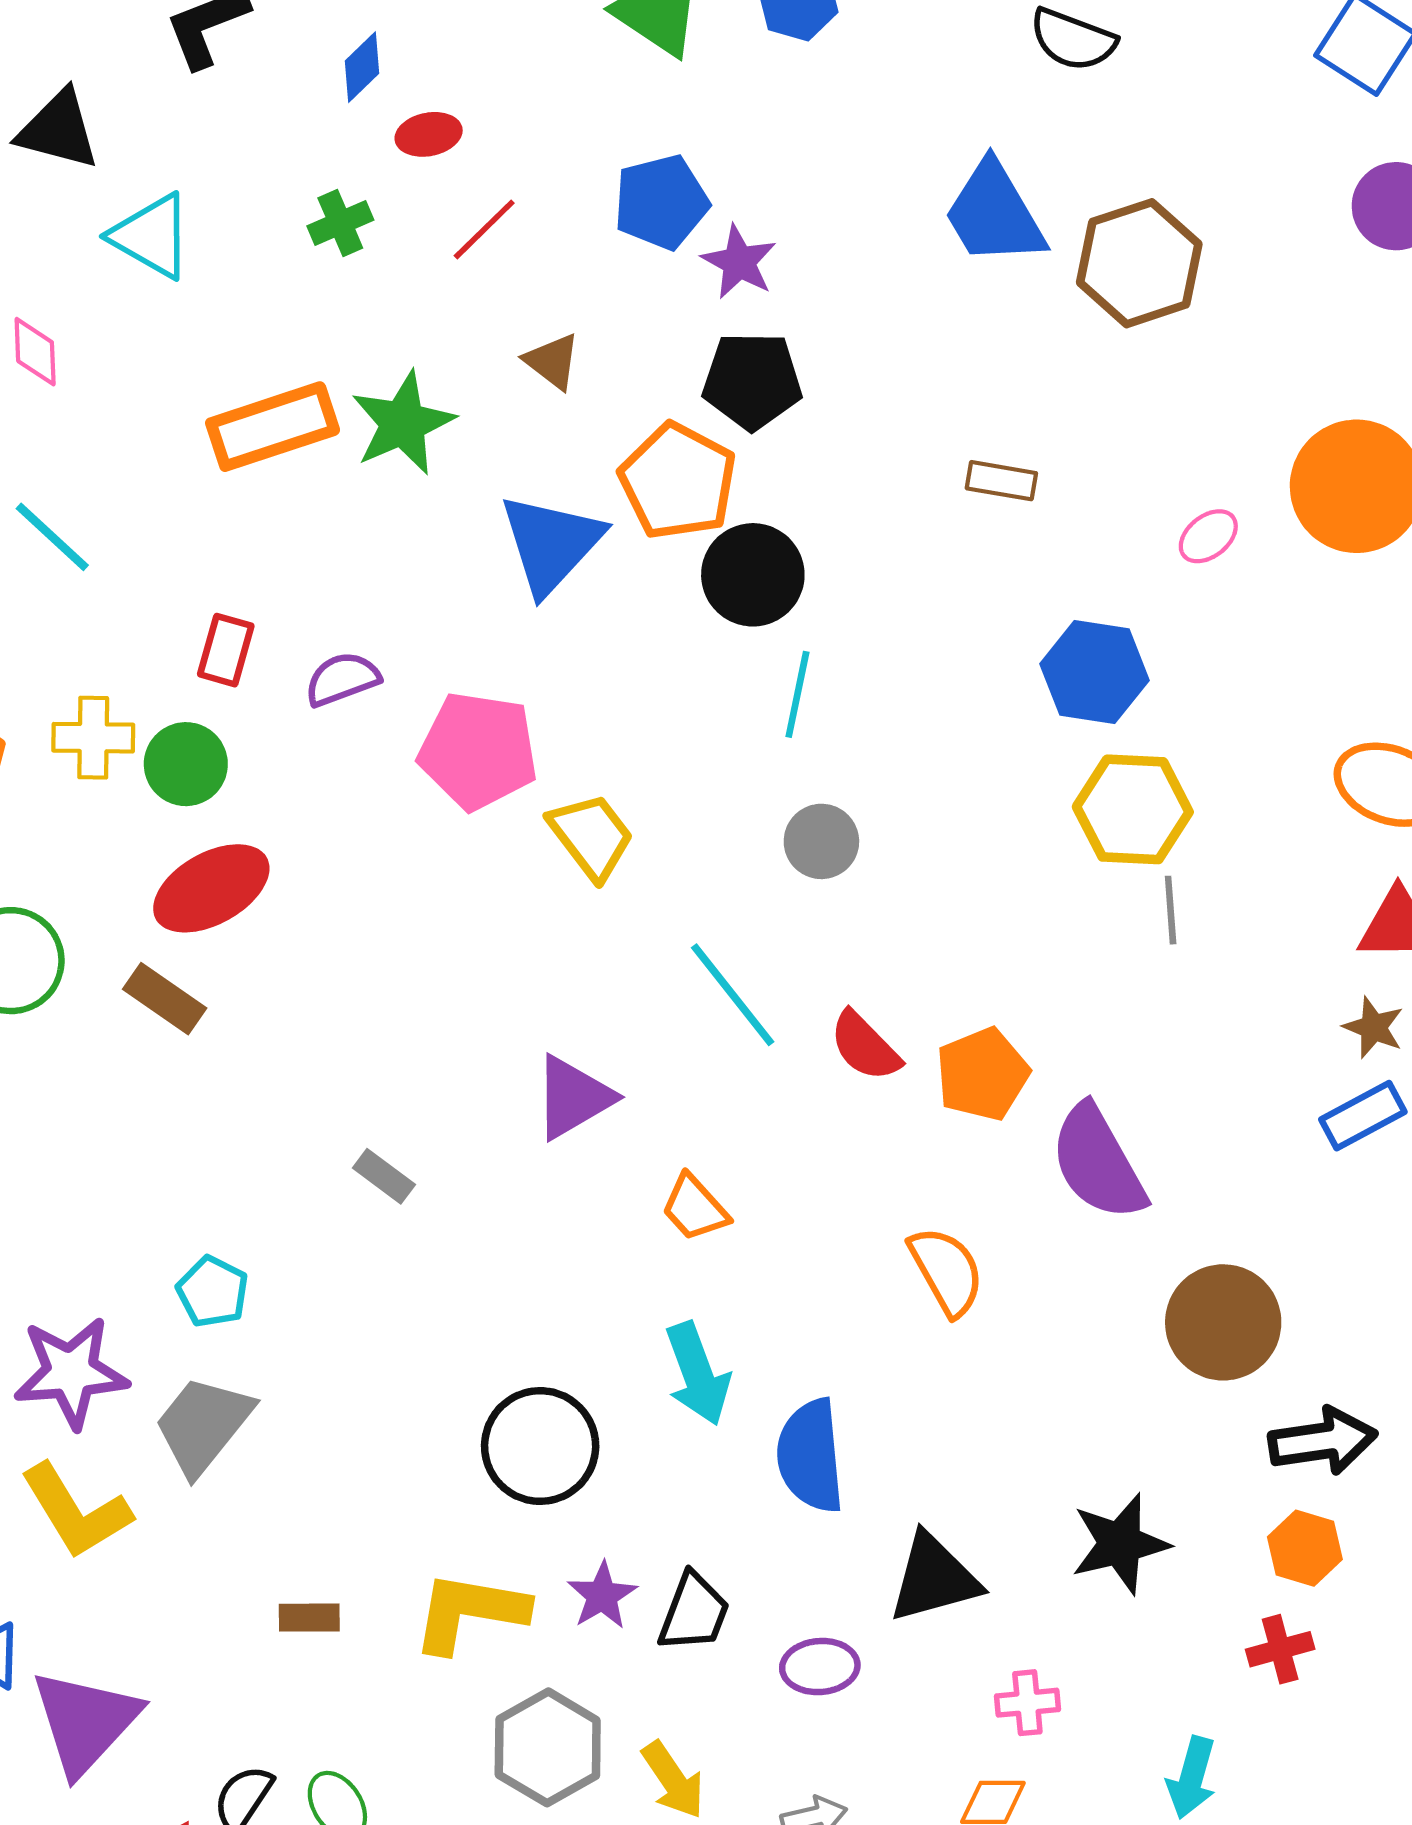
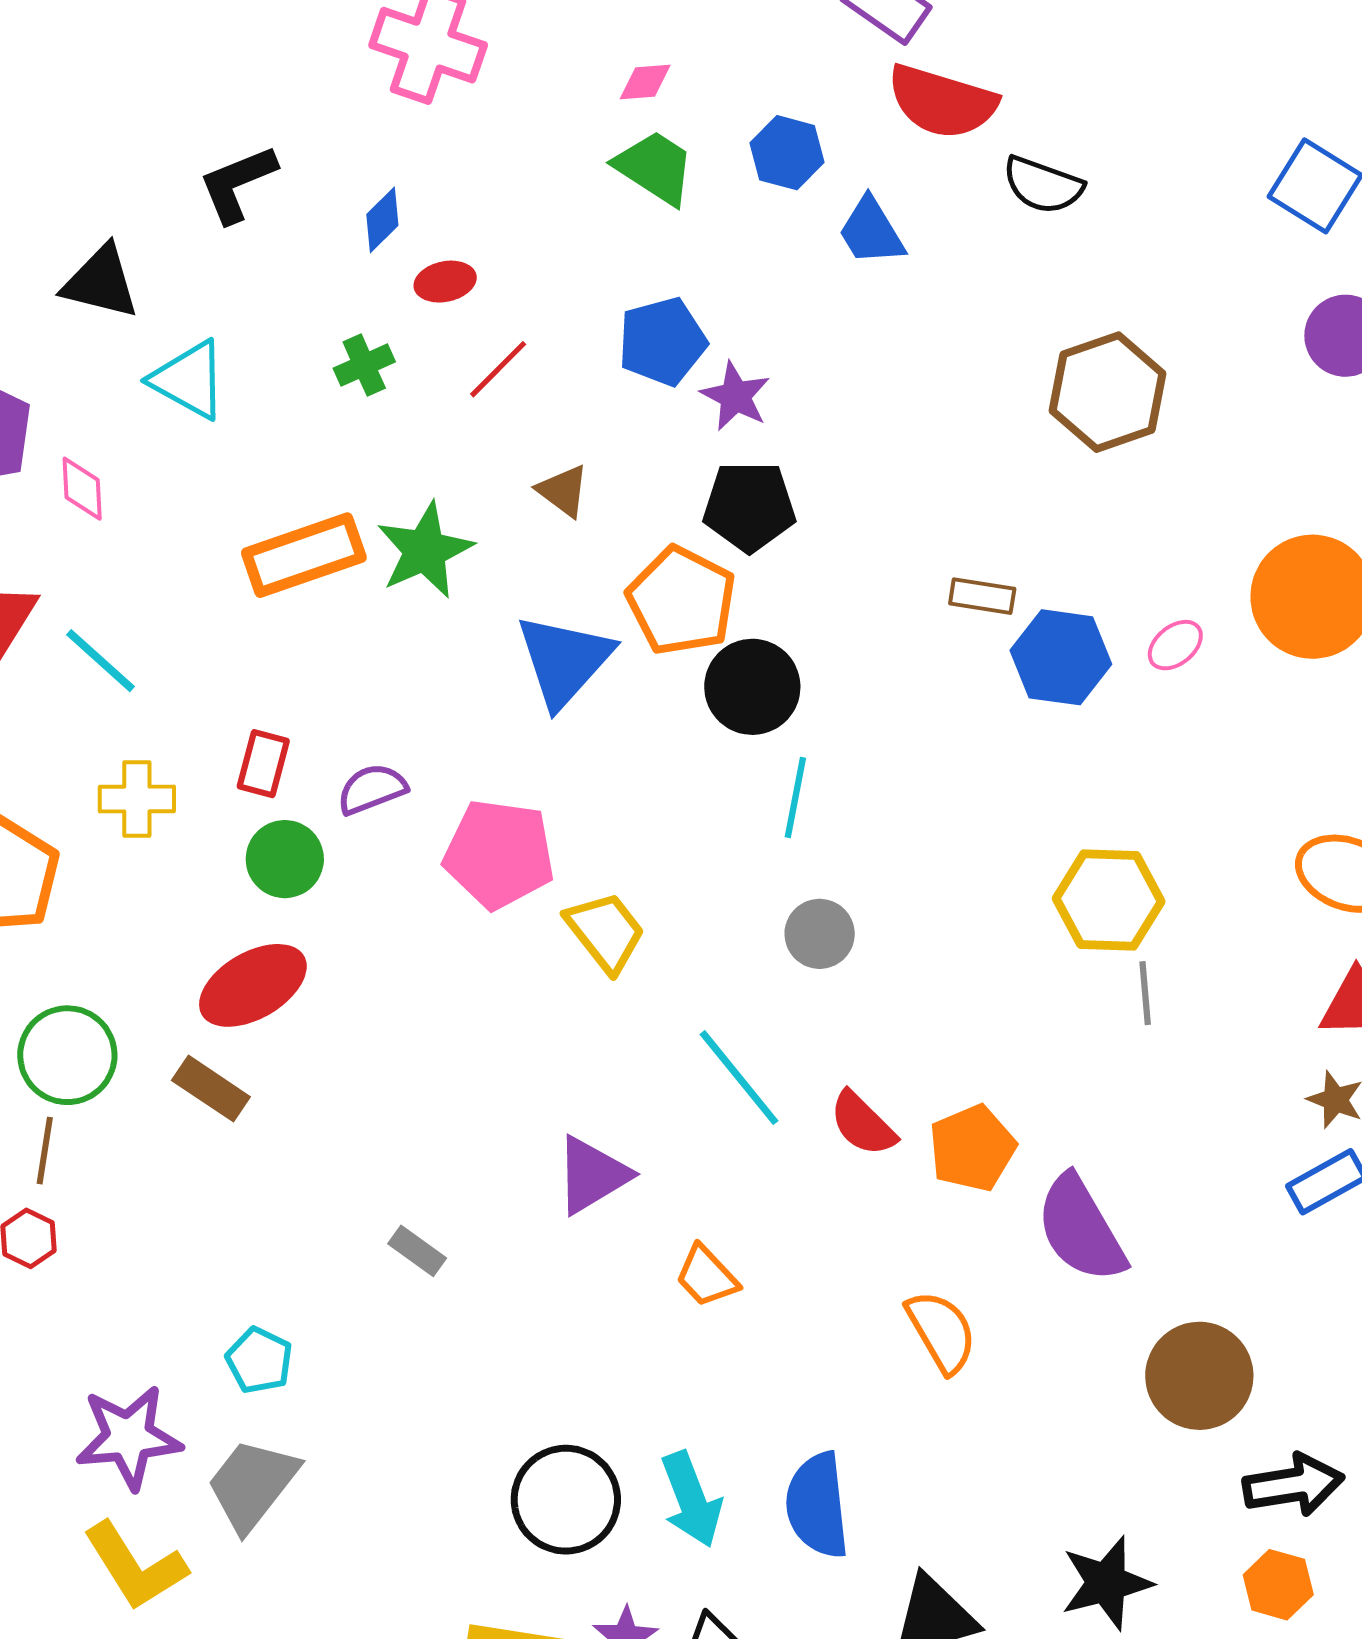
blue trapezoid: (994, 214) -> (871, 231), moved, size x0.7
blue hexagon: (1094, 672) -> (1061, 657), moved
yellow cross: (93, 738) -> (137, 799), moved
green circle: (186, 764) -> (285, 859), moved
cyan arrow: (698, 1374) -> (691, 1499), moved

